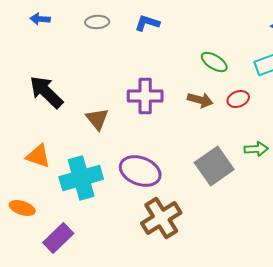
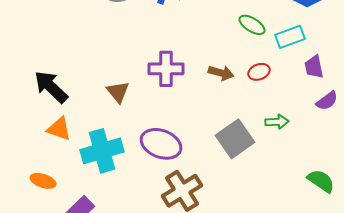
green ellipse: (214, 62) -> (252, 25), moved
black arrow: (46, 92) -> (51, 87), moved

